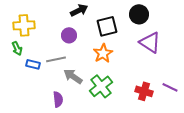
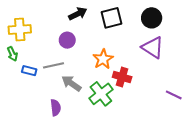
black circle: (139, 14) -> (152, 18), moved
black square: (107, 26) -> (112, 18), moved
red cross: (144, 91) -> (122, 77), moved

